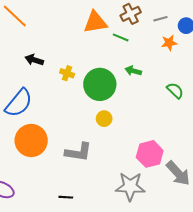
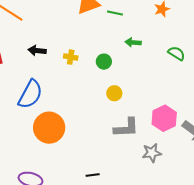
green circle: (100, 84) -> (104, 62), size x0.5
gray L-shape: (78, 152) -> (126, 128), moved
gray star: (130, 187) -> (152, 153), size x0.7

